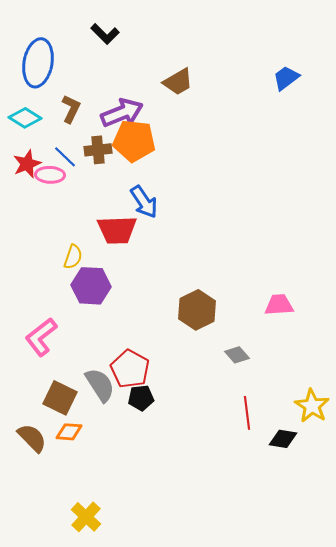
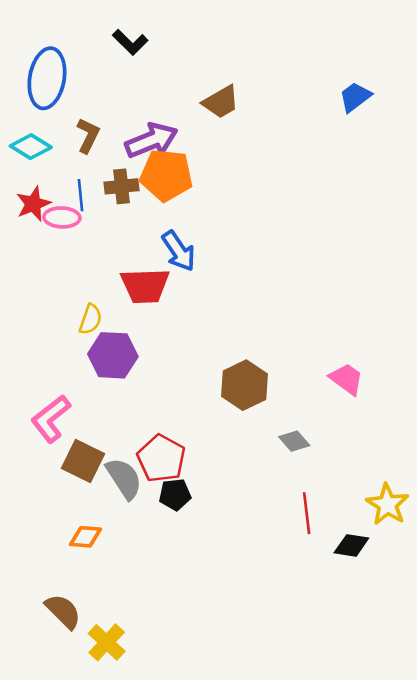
blue line: (65, 157) -> (81, 195), turned 40
pink trapezoid: (279, 305) -> (346, 379), turned 40
brown square: (60, 398) -> (83, 461), moved
brown semicircle: (32, 438) -> (63, 611), moved

